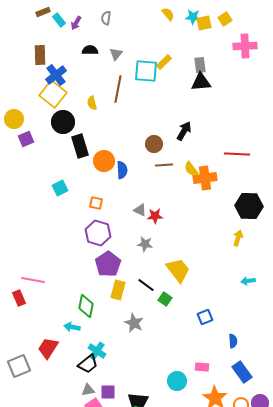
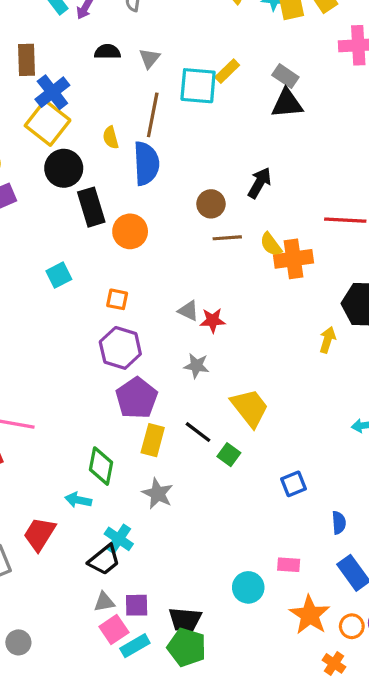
gray rectangle: (200, 65) -> (285, 76), turned -49
blue semicircle: (122, 170) -> (146, 163), moved, size x1.5
yellow arrow: (238, 238) -> (328, 340), moved
gray star: (134, 323) -> (158, 494), moved

